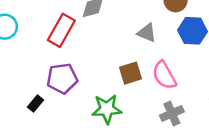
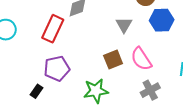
gray triangle: (147, 33) -> (124, 25), turned 42

